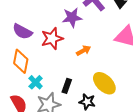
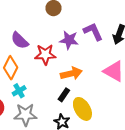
orange arrow: (83, 51) -> (71, 73), size x1.5
black rectangle: (67, 86) -> (64, 95), moved

